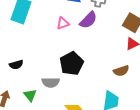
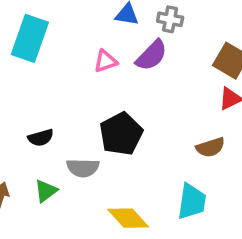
black semicircle: (16, 65) -> (41, 138), moved
green triangle: (30, 95) -> (46, 191), turned 32

